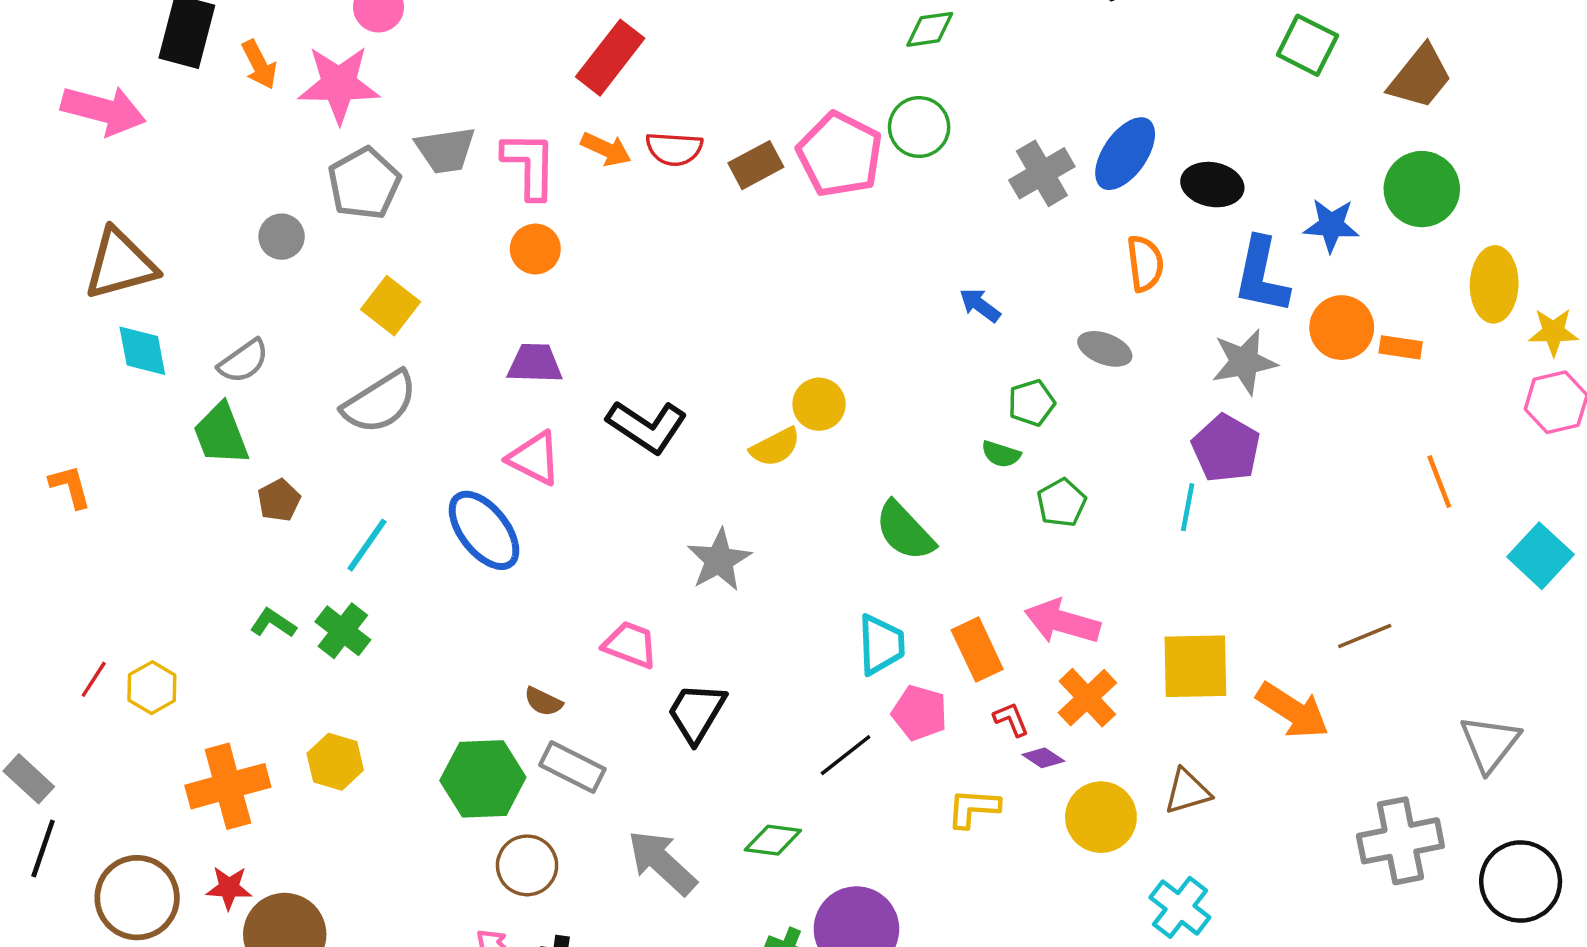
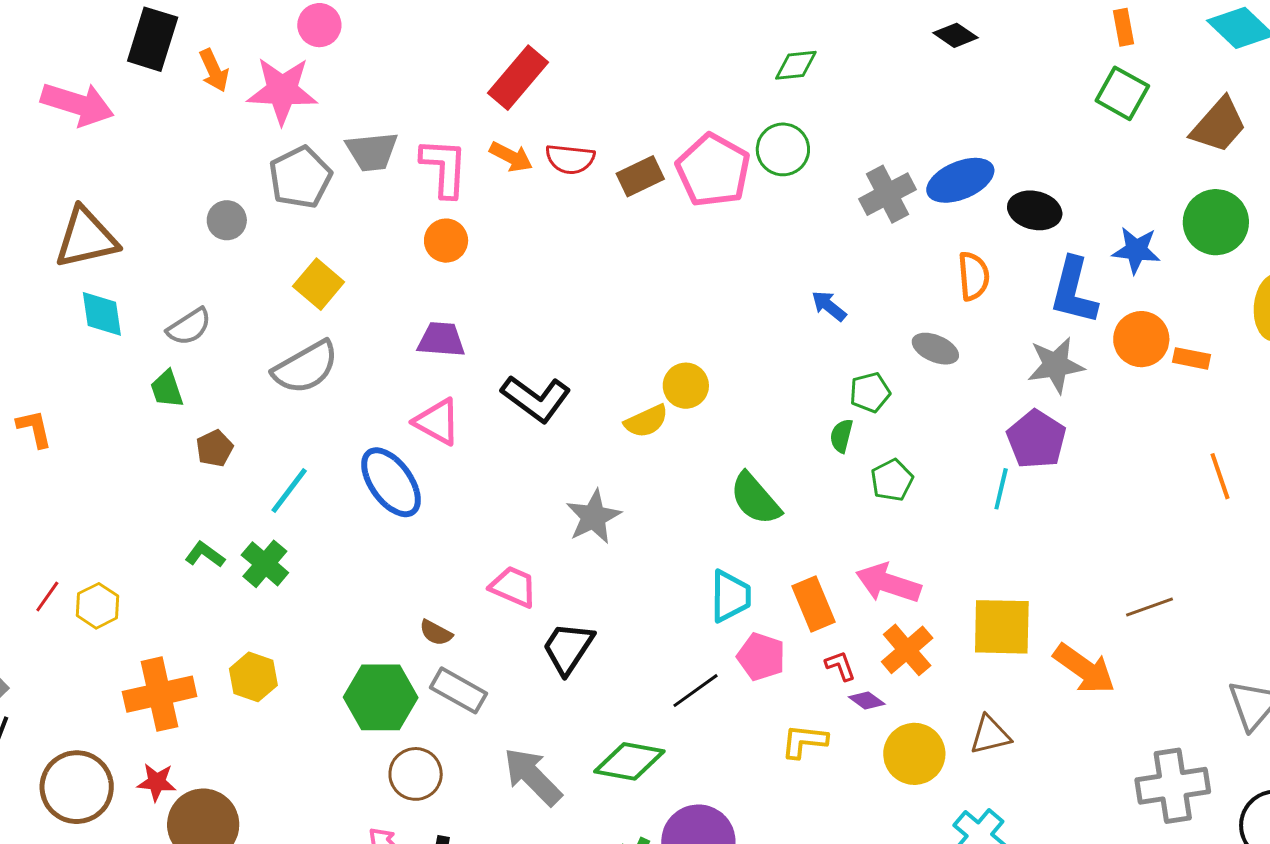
blue ellipse: (1125, 154) -> (960, 180), turned 30
green trapezoid: (221, 434) -> (167, 389), size x0.7
green semicircle: (1001, 454) -> (841, 436), turned 84
green diamond: (773, 840) -> (629, 761), size x1.4

